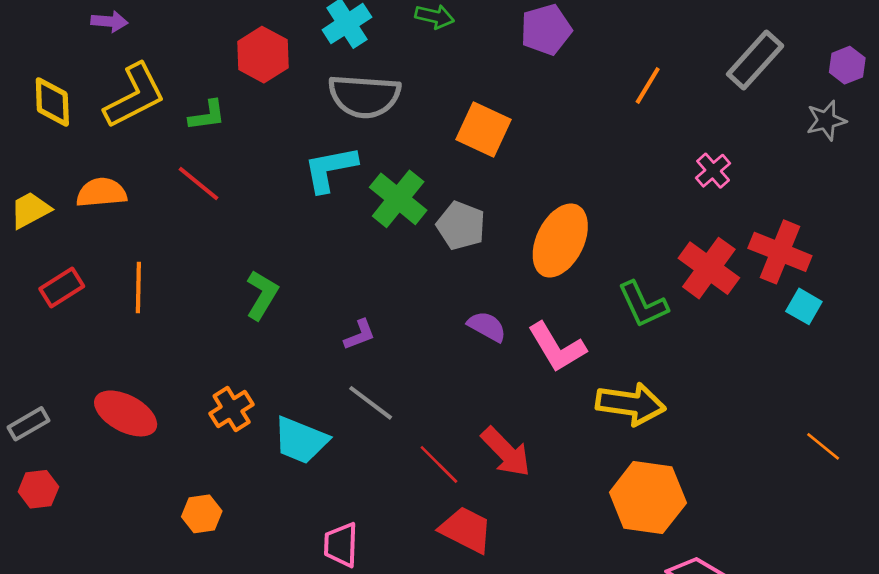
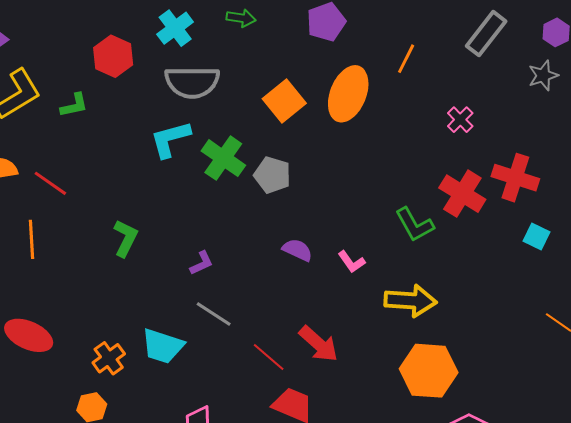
orange square: (484, 129) -> (284, 101), turned 30
red line: (198, 184) -> (50, 183), moved
orange ellipse: (560, 240) -> (348, 94), moved
cyan square: (804, 306) -> (536, 236), moved
pink L-shape: (557, 347) -> (351, 262), size x0.6
orange cross: (232, 409) -> (109, 358), moved

